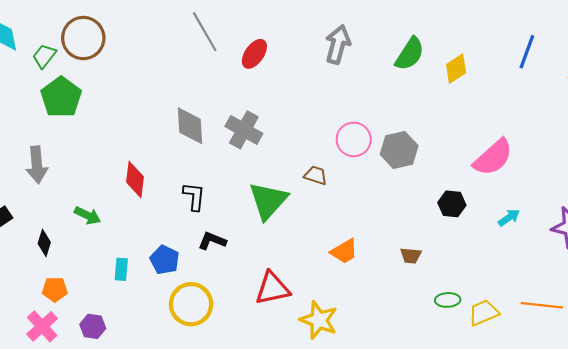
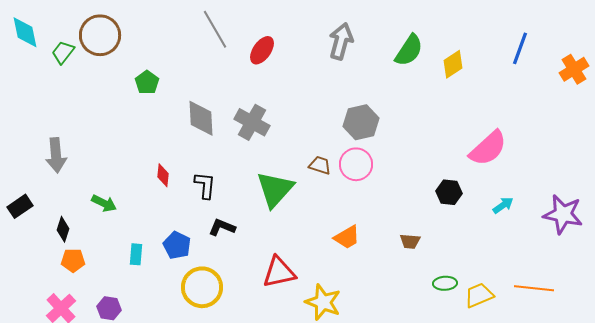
green pentagon: (61, 97) -> (147, 82), moved, size x0.6
pink circle: (354, 139) -> (356, 164), moved
gray hexagon: (399, 150) -> (361, 122), moved
red diamond: (135, 180) -> (163, 175), moved, size x0.7
orange pentagon: (55, 289) -> (73, 260), moved

